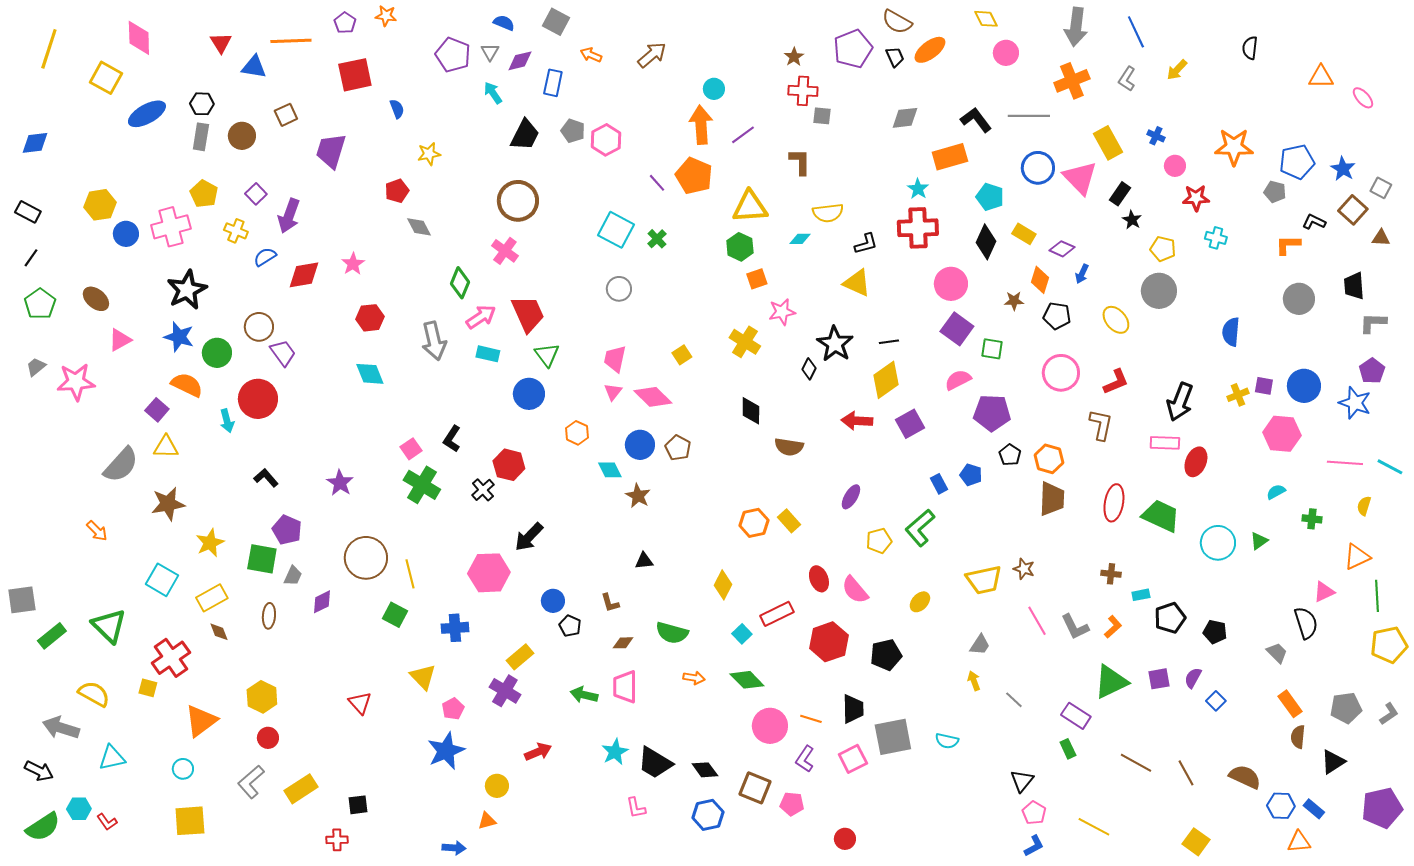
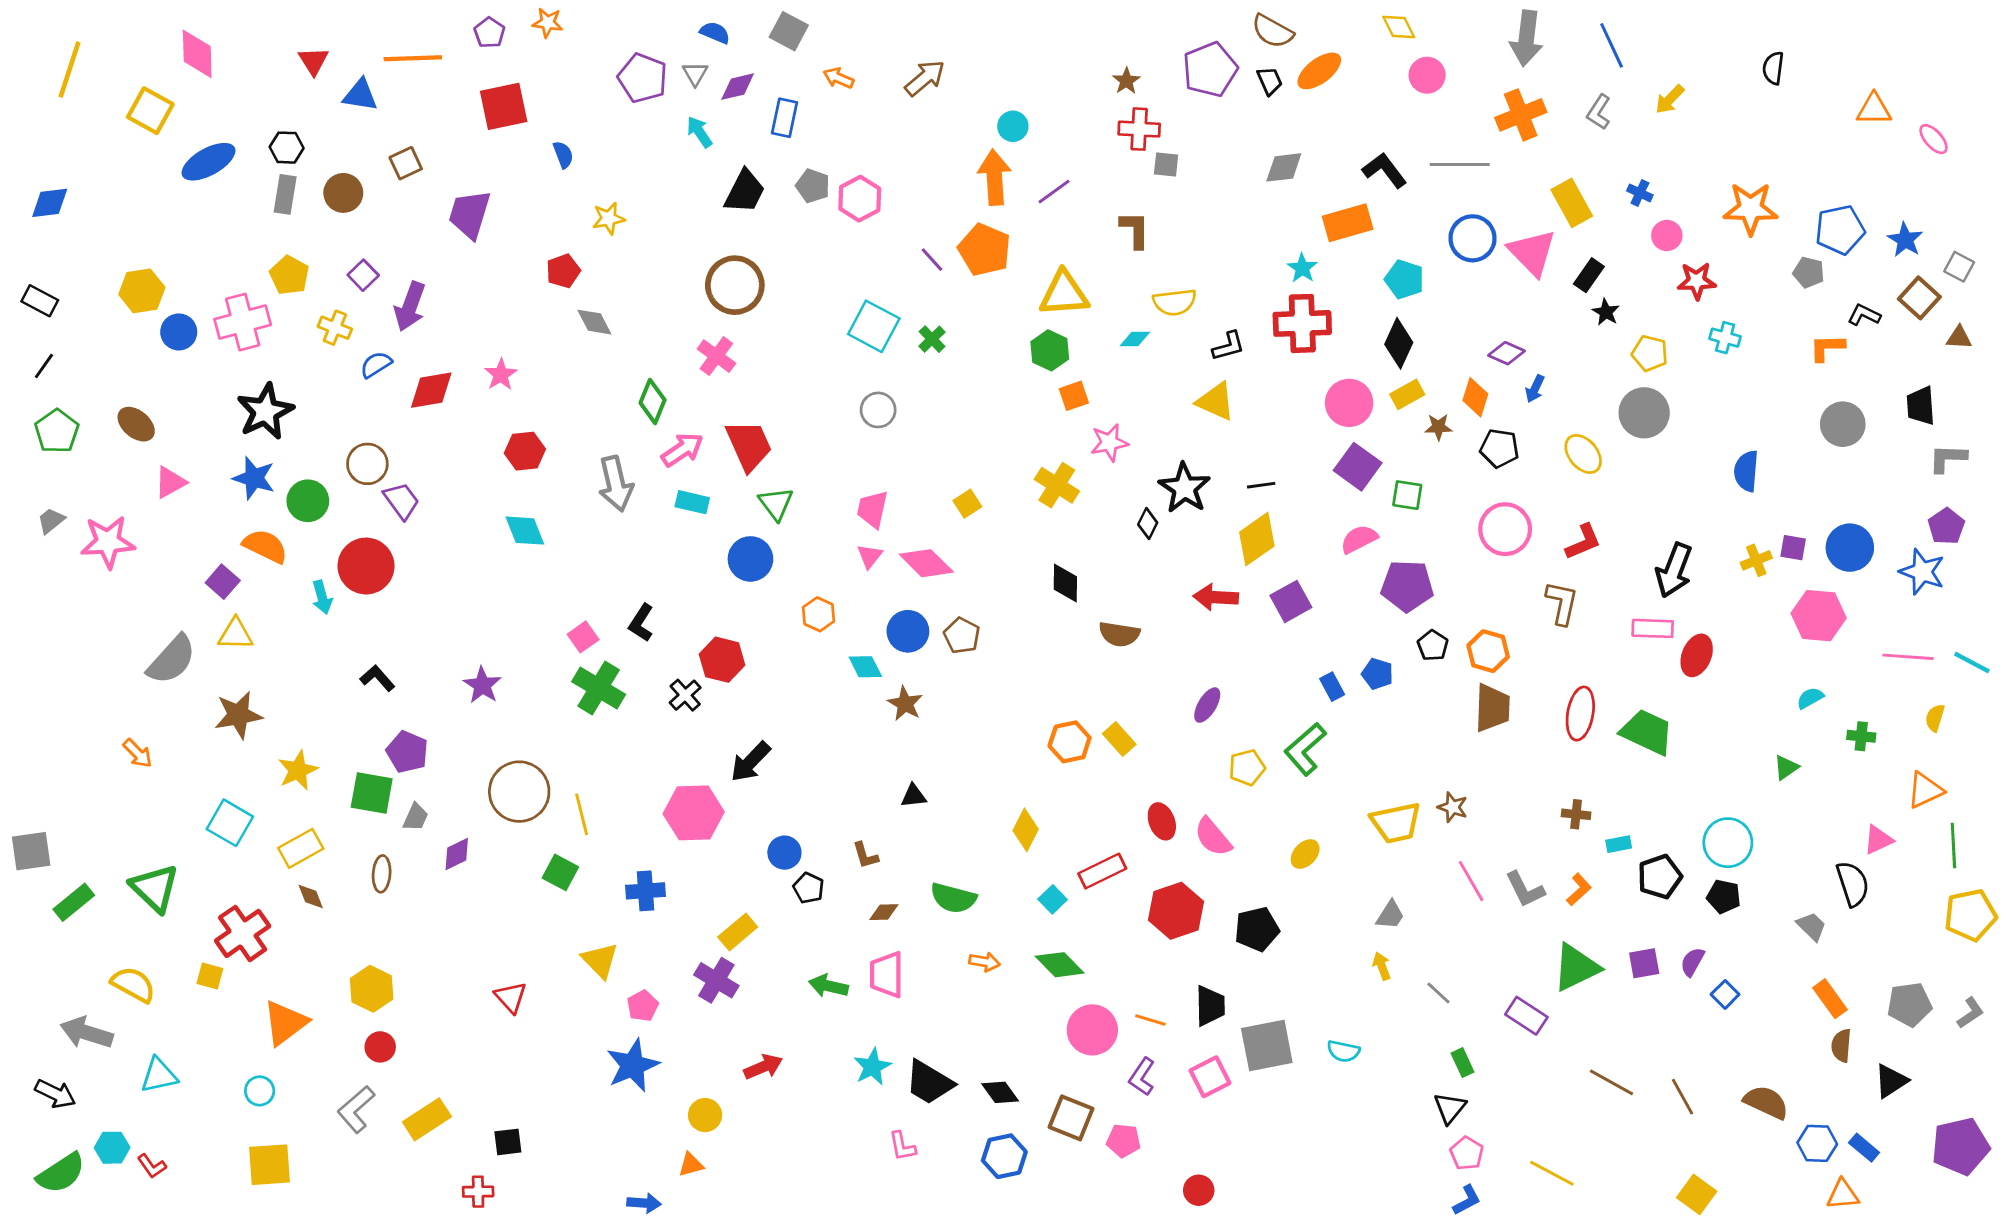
yellow rectangle: (1024, 234) -> (1407, 394), moved, turned -60
cyan circle: (1218, 543) -> (1728, 843), moved
green rectangle: (1068, 749) -> (1463, 1063), moved

